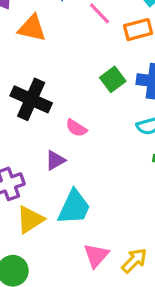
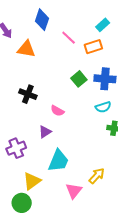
black cross: (31, 99) -> (28, 94), size x0.7
yellow triangle: (30, 220) -> (32, 181), moved
yellow arrow: (134, 261) -> (97, 176), moved

